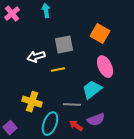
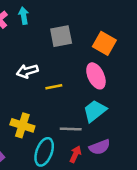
cyan arrow: (46, 11) -> (24, 16), moved
gray square: (64, 45) -> (61, 36), moved
pink ellipse: (105, 67) -> (96, 76), moved
red arrow: (76, 126) -> (75, 154), turned 80

